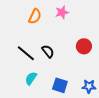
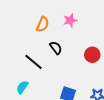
black semicircle: (48, 51) -> (56, 48), moved
cyan semicircle: (31, 78) -> (22, 87), moved

